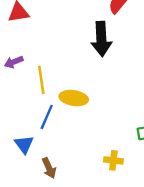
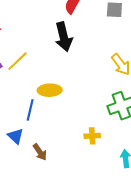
yellow line: (41, 80) -> (17, 61), moved, turned 65

